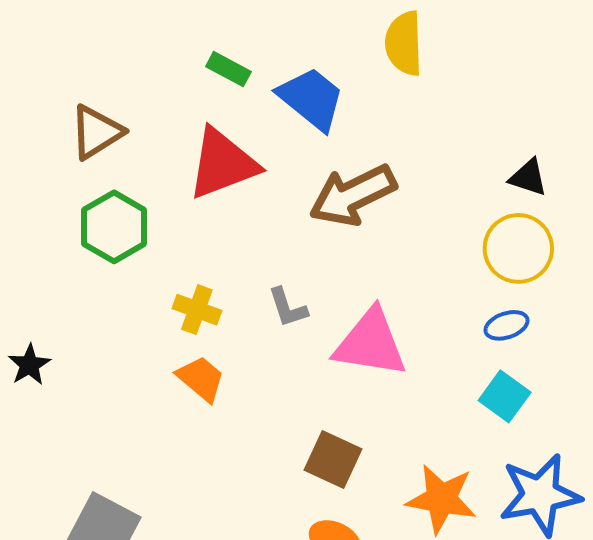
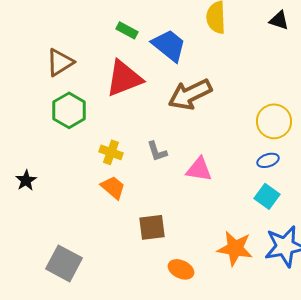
black triangle: (528, 177) -> (279, 20), moved
pink triangle: (370, 343) -> (199, 169), size x0.7
brown square: (333, 459) -> (152, 227), moved, turned -32

